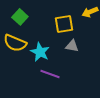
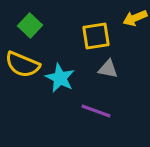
purple line: (50, 74) -> (96, 111), moved

